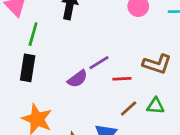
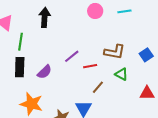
purple semicircle: (77, 79) -> (45, 72), moved
green triangle: (156, 106) -> (121, 74), moved, turned 32

